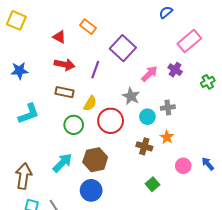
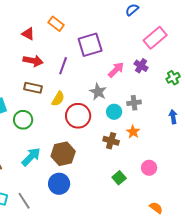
purple square: (123, 48) -> (90, 45), turned 30
green circle: (74, 125) -> (23, 120), moved
blue arrow: (208, 164) -> (173, 117), moved, turned 32
pink circle: (183, 166) -> (149, 168), moved

